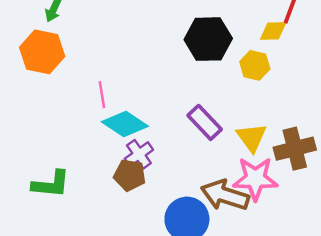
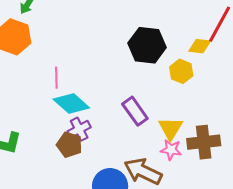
pink star: (255, 179) -> (171, 150), moved, size x0.6

